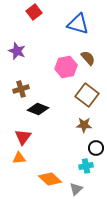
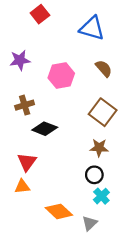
purple star: (17, 51) -> (20, 60), turned -30
pink hexagon: (66, 67) -> (61, 76), moved
black circle: (96, 148) -> (94, 175), moved
cyan cross: (86, 166) -> (101, 196), turned -32

